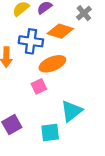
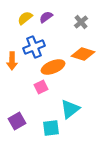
orange diamond: (60, 31) -> (83, 54), moved
blue cross: (31, 41) -> (34, 47), turned -30

